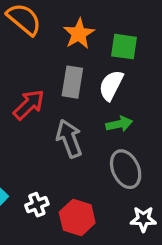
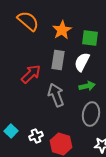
gray ellipse: (126, 169) -> (91, 114), turned 35

